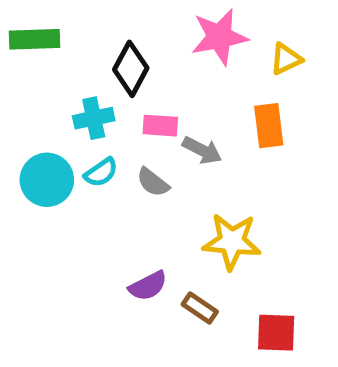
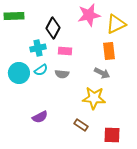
yellow triangle: (286, 59) -> (116, 24), size x1.5
gray arrow: (202, 150) -> (102, 73), moved
gray semicircle: (153, 182) -> (62, 74), turned -32
purple semicircle: (148, 286) -> (40, 117), moved

